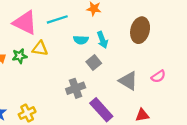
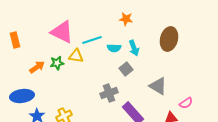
cyan line: (57, 19) -> (92, 40), moved
pink semicircle: (158, 76) -> (186, 103), moved

